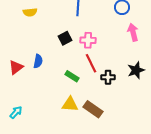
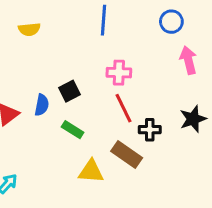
black square: (65, 38) -> (70, 91), moved
green rectangle: (72, 76) -> (73, 130), moved
brown rectangle: (93, 109) -> (127, 154), moved

